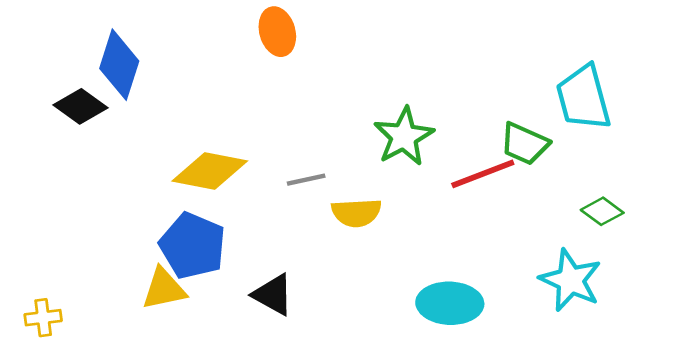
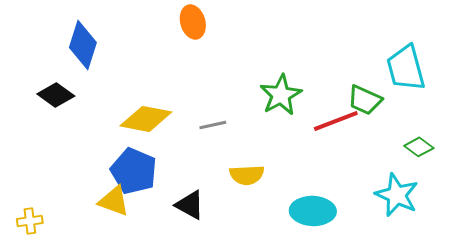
black diamond: (80, 106) -> (56, 95), moved
yellow semicircle: (356, 213) -> (247, 175), moved
yellow triangle: (164, 289) -> (114, 201), turned 32

